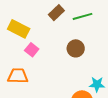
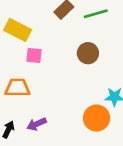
pink square: (32, 50) -> (34, 55), turned -32

